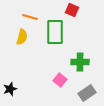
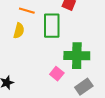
green cross: (80, 62) -> (77, 56), size x1.4

